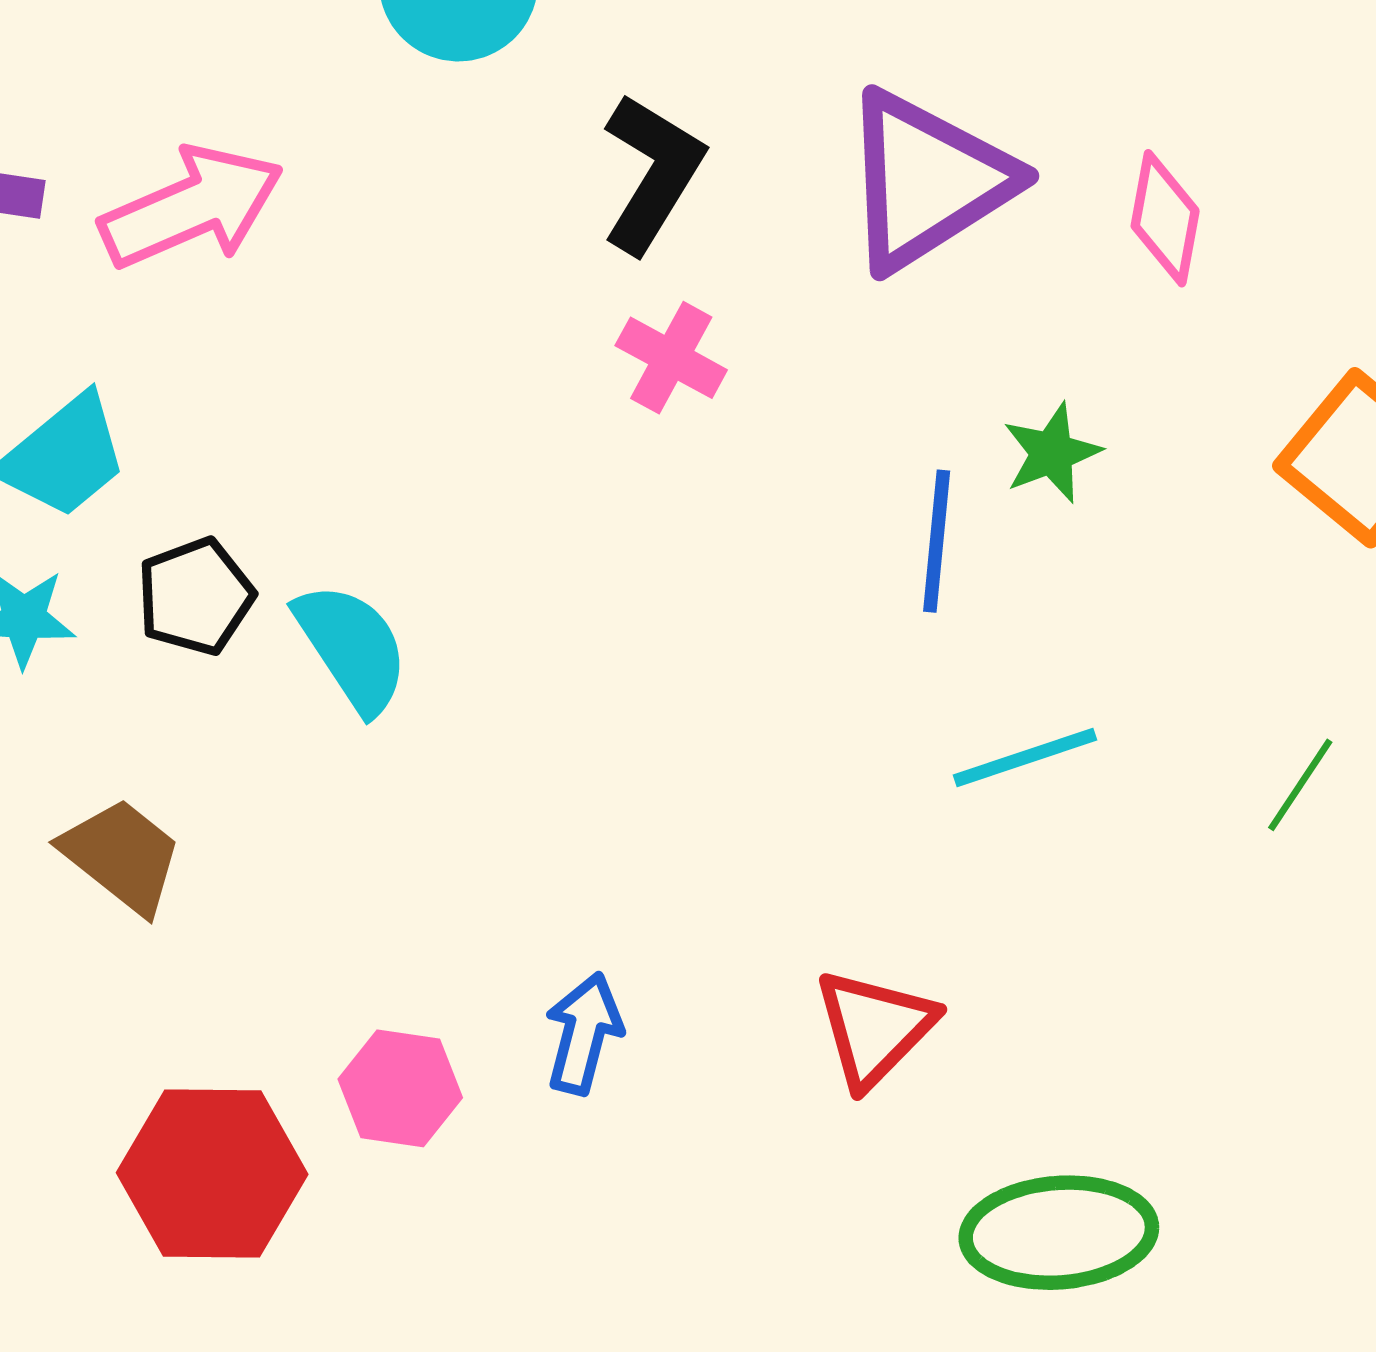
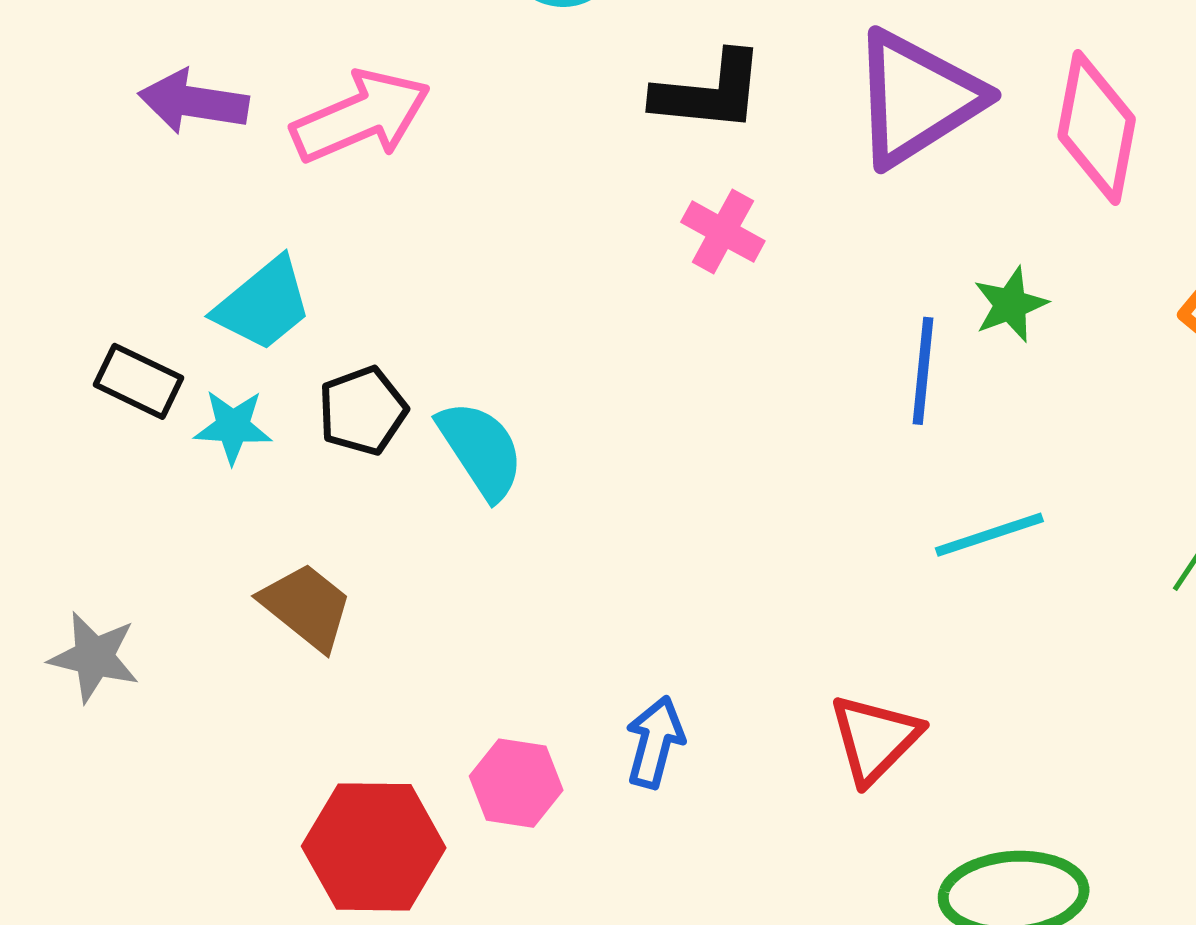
black L-shape: (652, 173) -> (709, 92), turned 64
pink diamond: (1165, 218) -> (1097, 127), size x1.5

